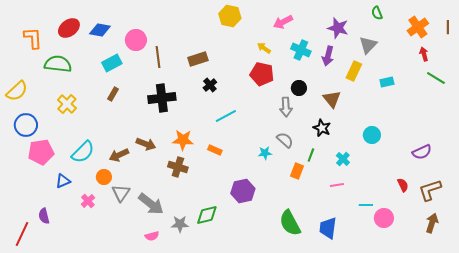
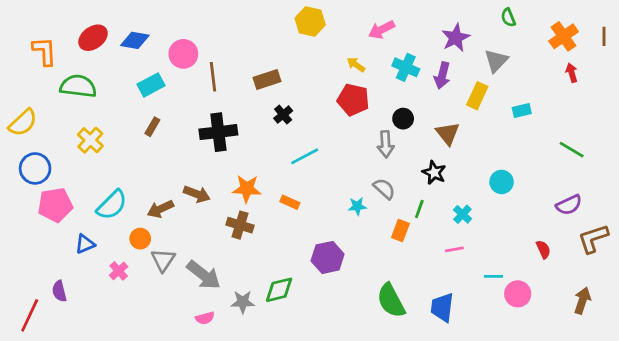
purple star: (338, 28) -> (456, 38), turned 30
green line: (436, 78) -> (572, 150), moved
brown L-shape: (430, 190) -> (593, 239), moved

